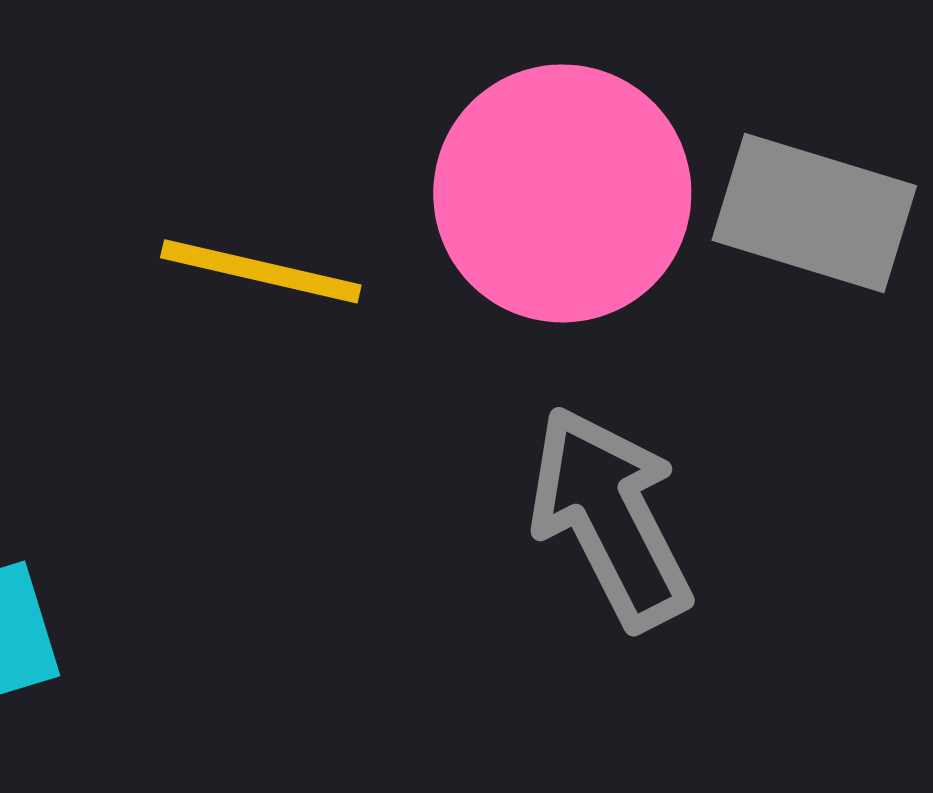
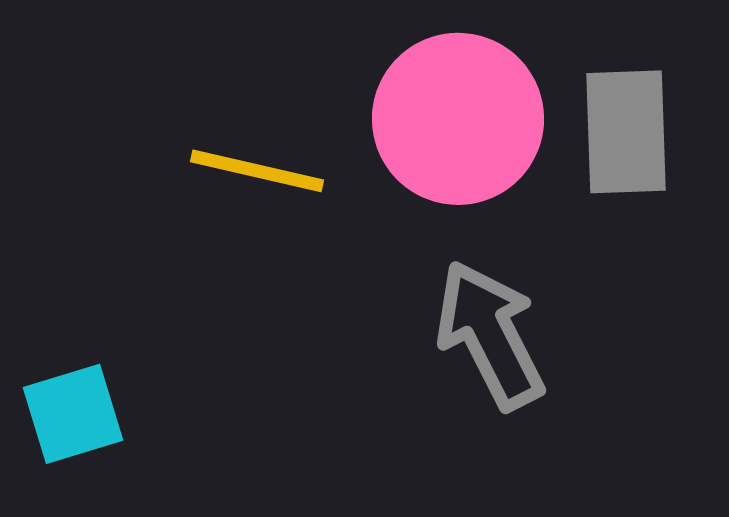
gray rectangle: (814, 213) -> (626, 132), turned 71

